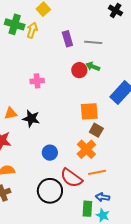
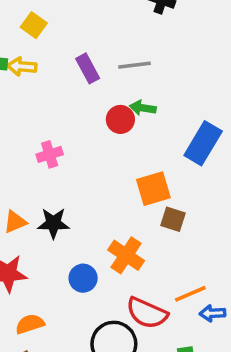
yellow arrow: (32, 30) -> (22, 66), turned -91
orange cross: (86, 149) -> (126, 255), moved
blue circle: (50, 153) -> (83, 278), moved
blue arrow: (103, 197) -> (212, 313), moved

